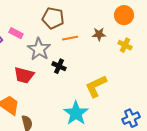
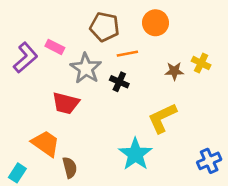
orange circle: (124, 15) -> (156, 23), moved
brown star: (99, 34) -> (174, 71), moved
black cross: (59, 66) -> (119, 82), moved

